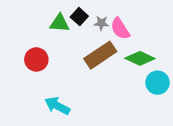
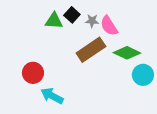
red circle: (36, 59) -> (33, 73), moved

